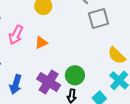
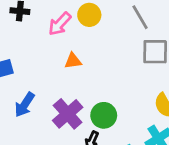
pink arrow: (16, 35) -> (60, 24), moved

